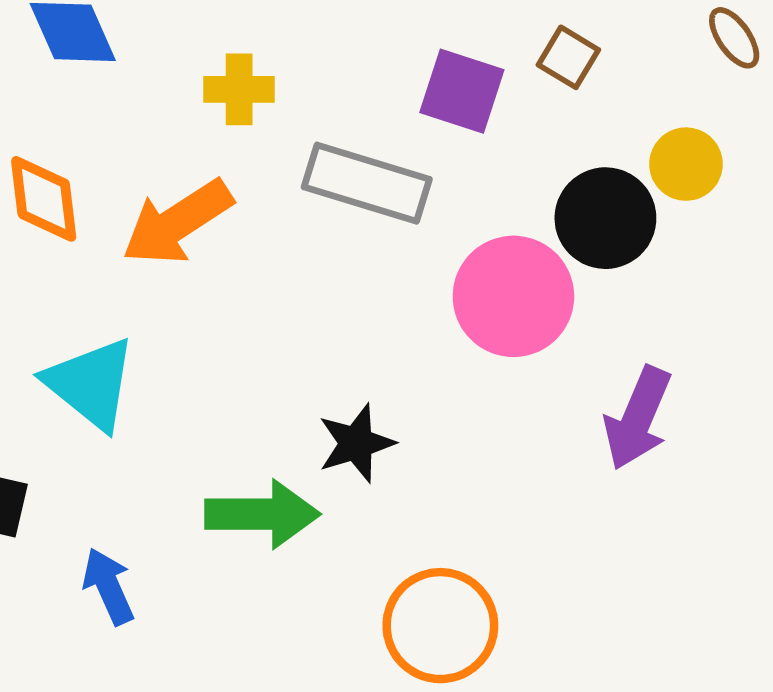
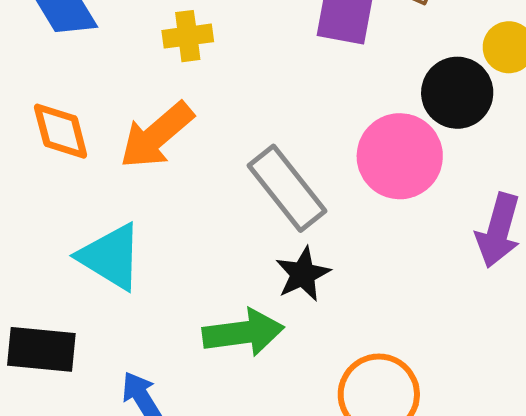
gray rectangle: (367, 183) -> (287, 188), moved, turned 42

